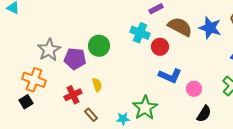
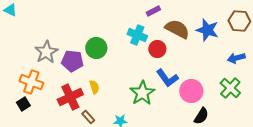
blue L-shape: (170, 76) -> (167, 78), turned 30
pink circle: (194, 89) -> (191, 91), size x1.5
red cross: (73, 95) -> (70, 97), size x1.4
green star: (145, 108) -> (142, 93), moved

